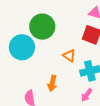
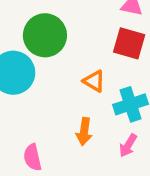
orange arrow: (52, 83) -> (84, 131), moved

